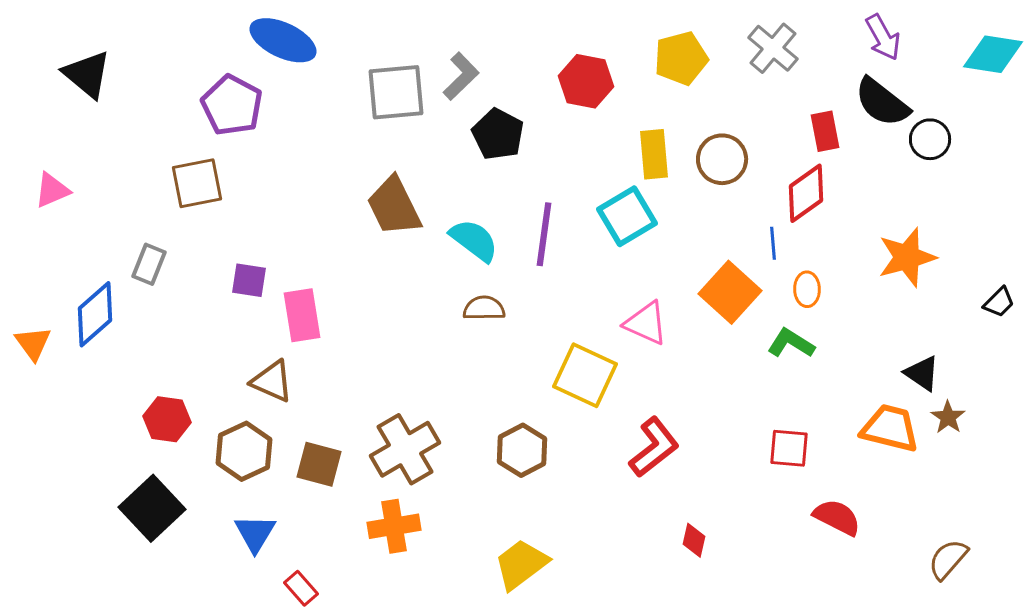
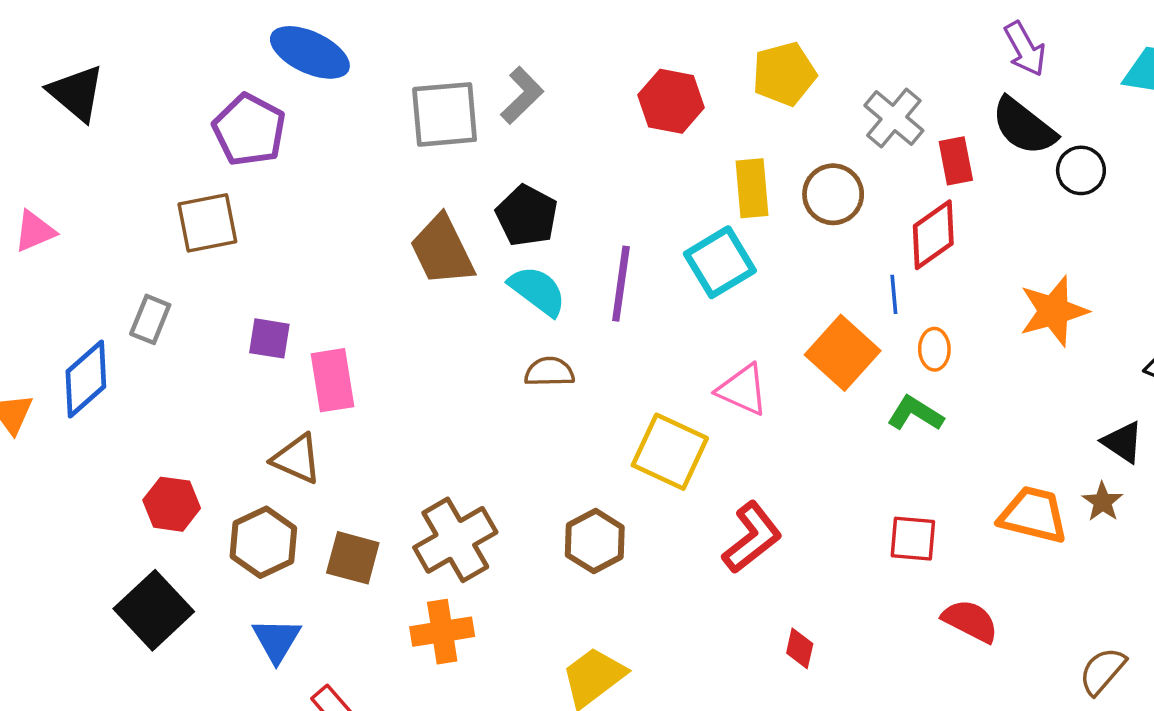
gray cross: (773, 48) -> (894, 118), moved
black pentagon: (498, 134) -> (527, 216), moved
black triangle: (922, 373) -> (1123, 442), moved

